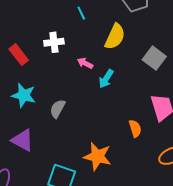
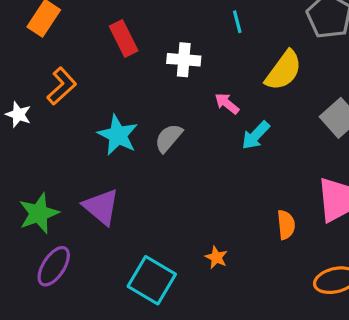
red rectangle: (19, 55) -> (124, 38), moved
gray semicircle: (58, 109) -> (169, 138), moved
orange star: (97, 156) -> (216, 257), size x0.5

